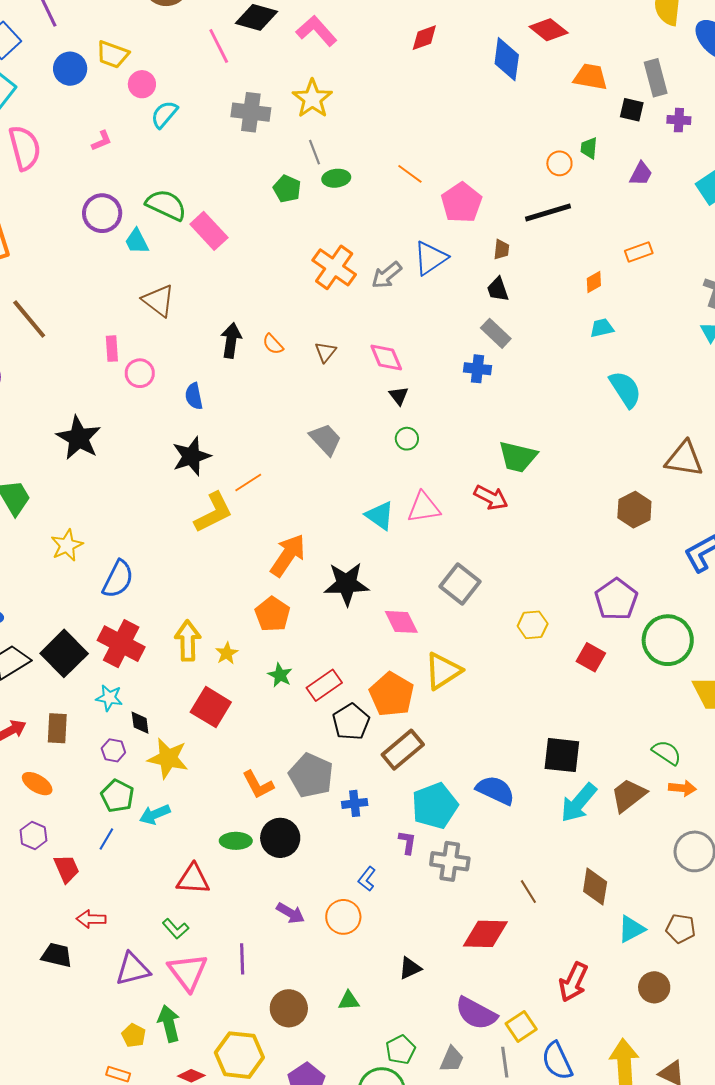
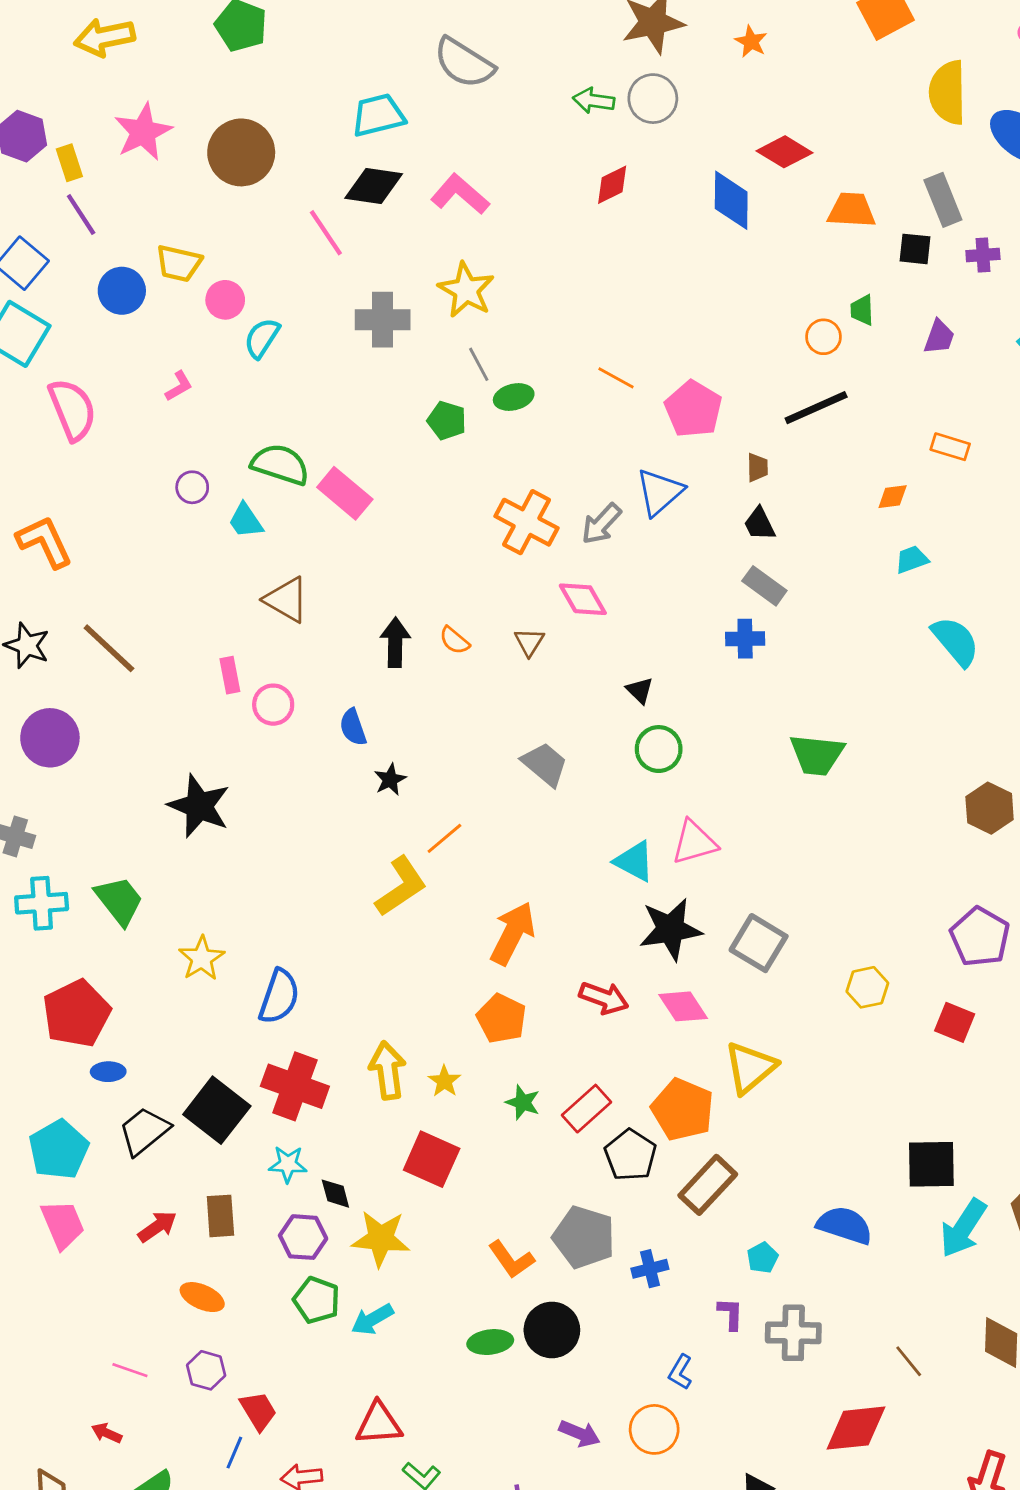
purple circle: (102, 213) -> (192, 487), size x0.6
orange rectangle: (639, 252) -> (950, 447), turned 44
orange diamond: (594, 282) -> (893, 497), turned 30
pink diamond: (386, 357) -> (583, 599), moved
green circle: (407, 439) -> (659, 749), size x1.4
black star: (191, 456) -> (390, 780), moved, size x0.6
red arrow: (491, 498) -> (604, 998), moved
black star: (347, 584) -> (671, 929), moved
purple hexagon: (113, 750) -> (303, 1237), size x1.4
cyan pentagon: (435, 806) -> (762, 1258), size x0.5
blue line: (106, 839) -> (234, 1453), moved
red triangle: (193, 879) -> (379, 1424), moved

